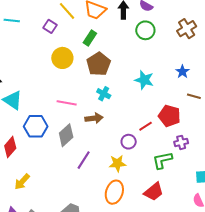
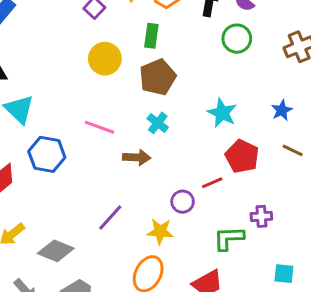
green rectangle: (90, 38) -> (151, 36), turned -35
red pentagon: (169, 116) -> (242, 156), moved
gray diamond: (66, 135) -> (56, 251), moved, turned 55

